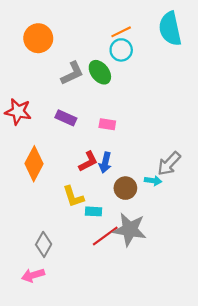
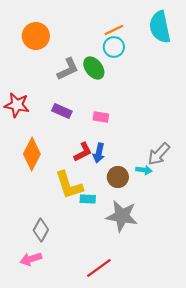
yellow L-shape: (73, 197) -> (69, 185), size x1.4
red line: (105, 236) -> (99, 268), moved

